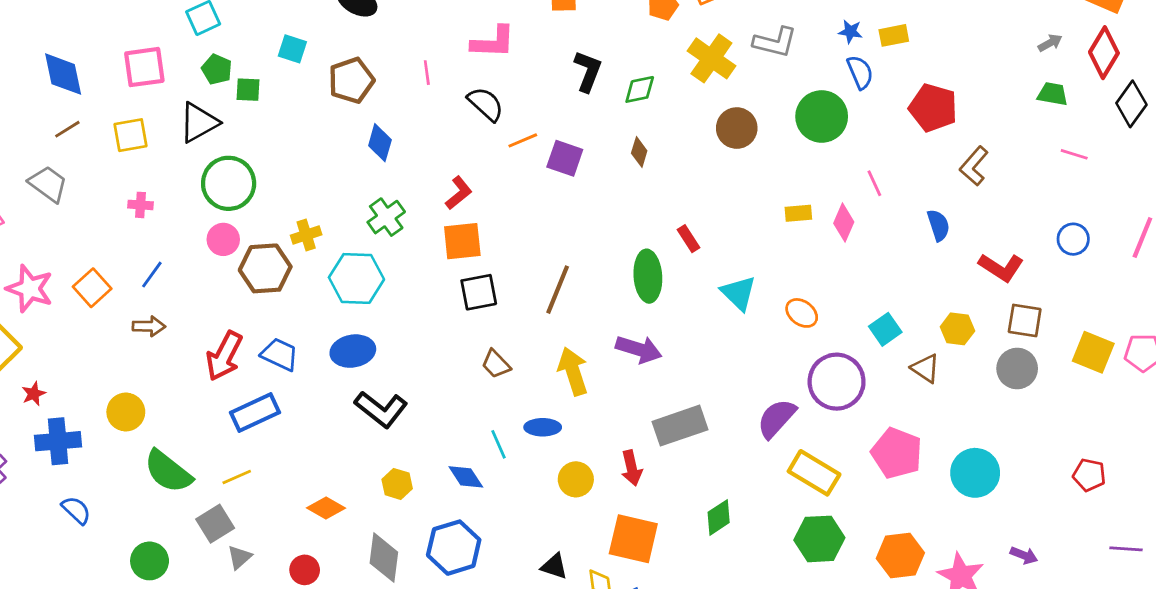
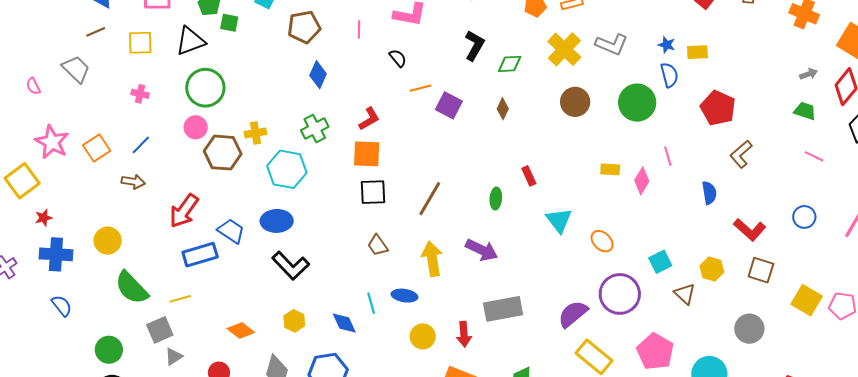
black semicircle: (486, 104) -> (398, 58), size x0.7
green ellipse: (648, 276) -> (496, 198), size x0.6
blue trapezoid: (280, 354) -> (231, 231), moved
gray circle: (1017, 368) -> (749, 329), moved

